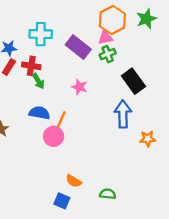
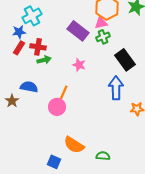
cyan cross: (41, 34) -> (32, 16), moved, turned -30
green arrow: (38, 81) -> (44, 60), turned -72
blue semicircle: (39, 113) -> (29, 87), moved
orange semicircle: (74, 181) -> (74, 145), size x1.5
blue square: (62, 201) -> (54, 162), moved

